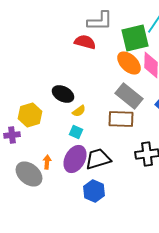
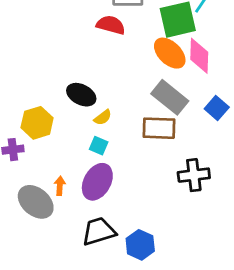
black trapezoid: (98, 159) -> (99, 231), moved
blue hexagon: (94, 191) -> (140, 245), moved

